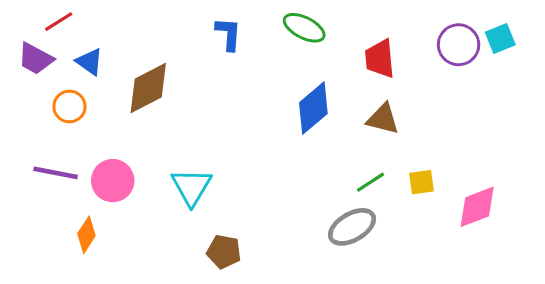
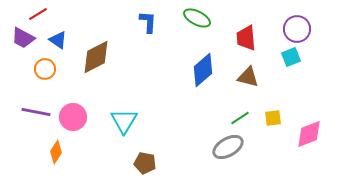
cyan square: (500, 39) -> (291, 57), moved

